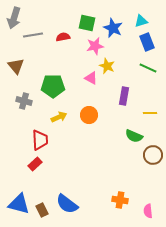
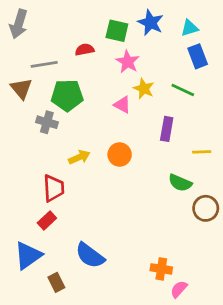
blue star: (113, 28) -> (151, 23), moved
gray line: (33, 35) -> (44, 64), moved
pink star: (95, 46) -> (128, 62), turned -30
green line: (148, 68) -> (183, 90), moved
green pentagon: (53, 86) -> (67, 95), moved
gray cross: (24, 101) -> (47, 122), moved
blue triangle: (19, 204) -> (28, 255), moved, turned -50
blue semicircle: (67, 204) -> (90, 255), moved
pink semicircle: (148, 211) -> (179, 289), moved, turned 48

